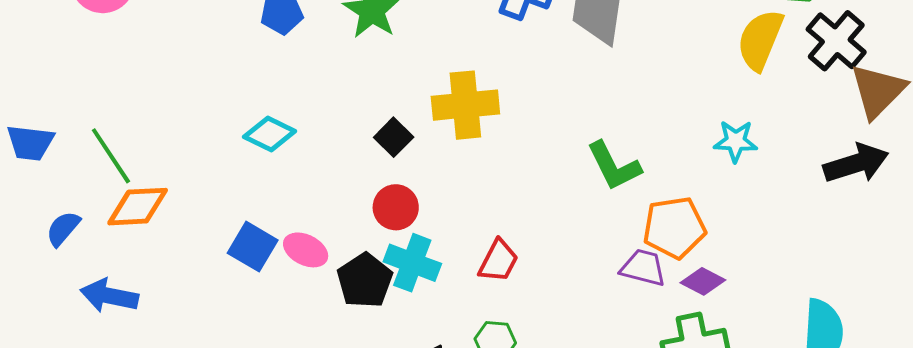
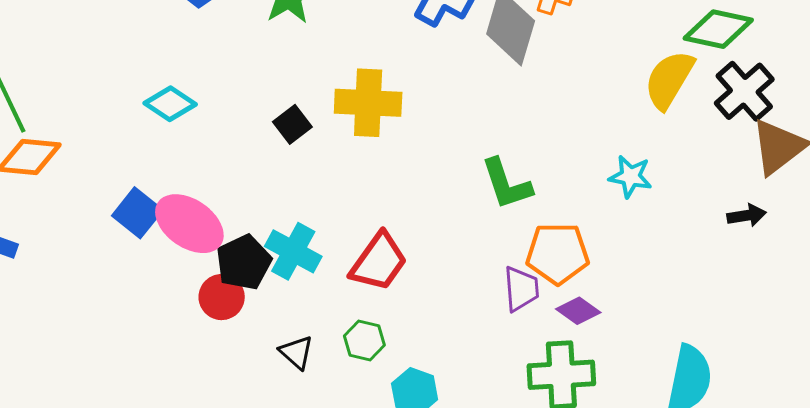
black arrow: (856, 163) -> (747, 215), size x0.6
red circle: (396, 207) -> (222, 297), moved
pink ellipse: (306, 250) -> (189, 224), size x1.6
red trapezoid: (498, 261) -> (379, 262), size x1.4
purple trapezoid: (643, 268) -> (521, 289), turned 63

